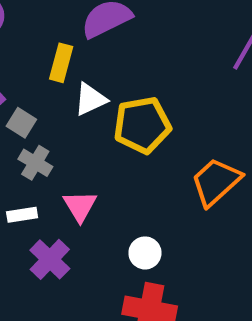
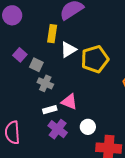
pink triangle: (80, 206) -> (69, 102), turned -30
white rectangle: (22, 215) -> (50, 110), moved
white circle: (145, 253) -> (88, 127), moved

